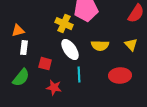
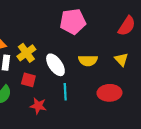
yellow cross: (64, 24) -> (26, 53), moved, turned 30

